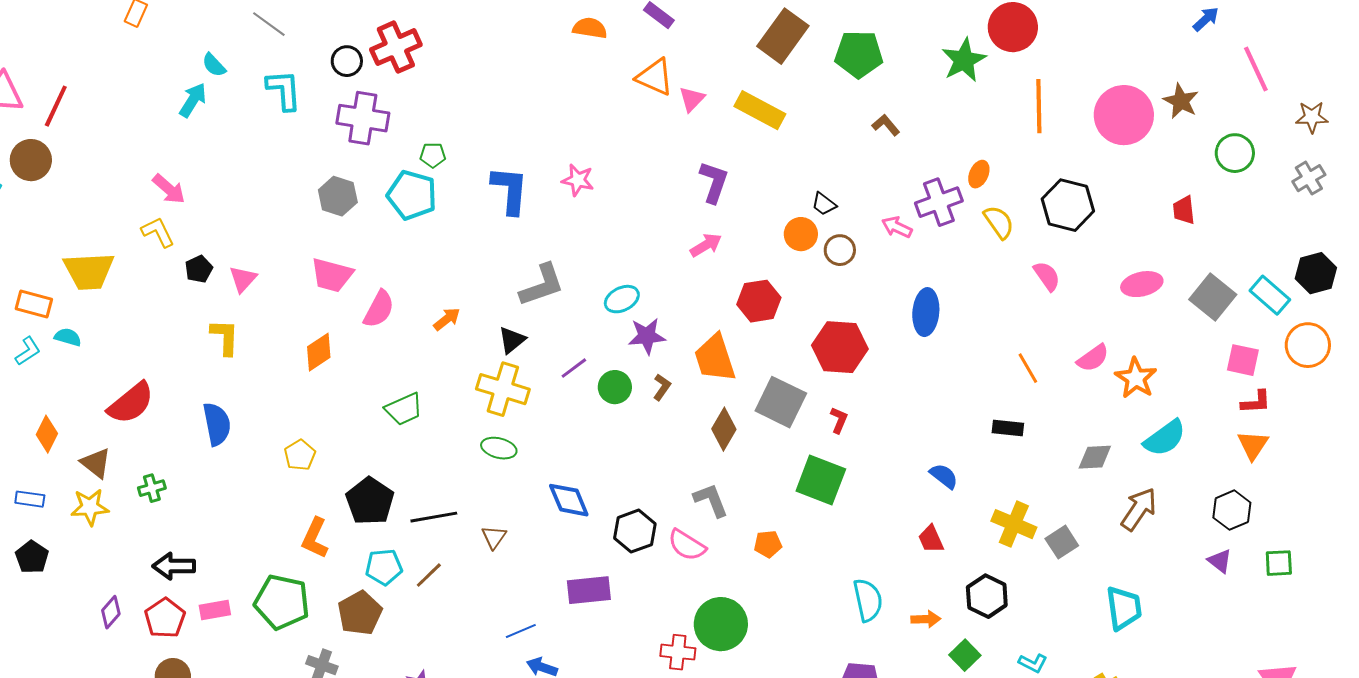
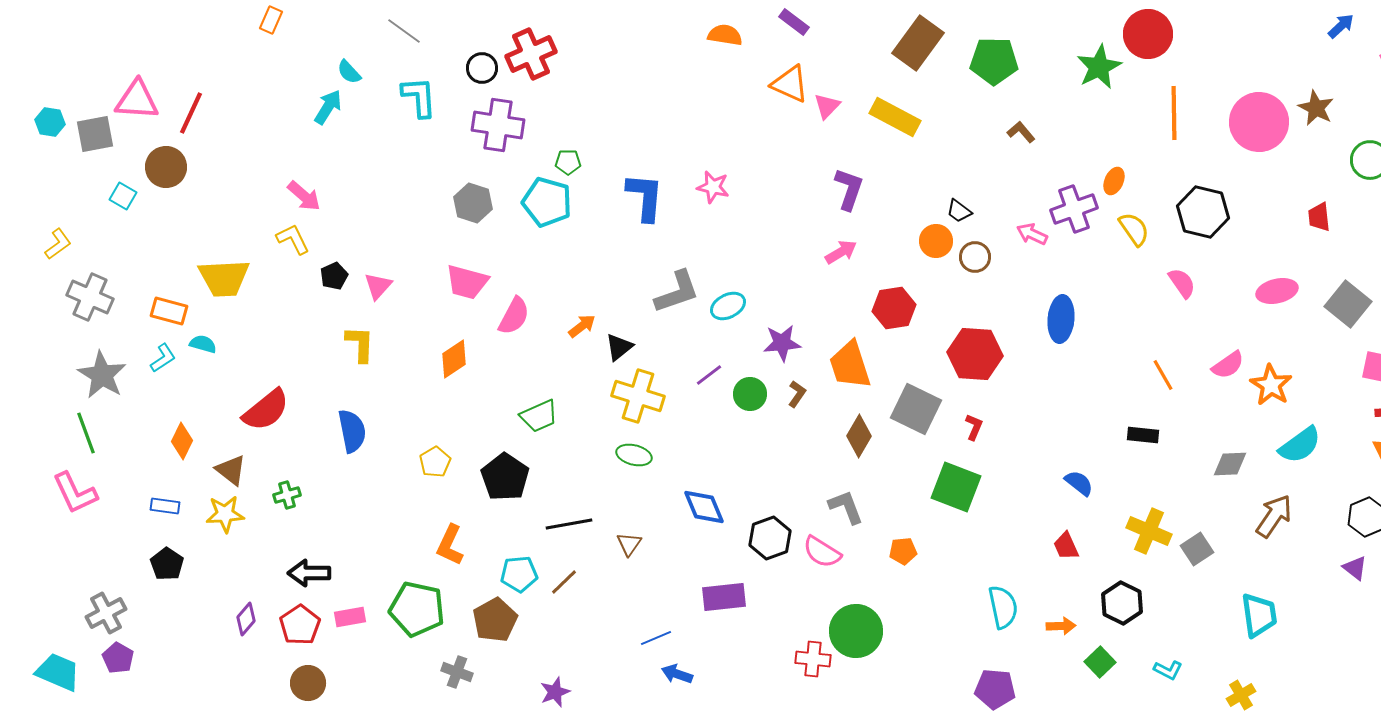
cyan ellipse: (622, 299) -> (728, 306), moved
black triangle: (512, 340) -> (619, 347), moved
black pentagon: (370, 501) -> (505, 477), moved

